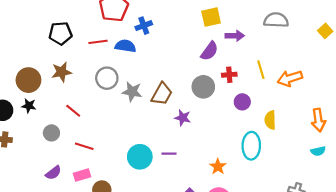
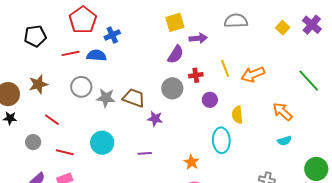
black pentagon: (60, 33) -> (35, 36), moved
brown trapezoid: (162, 94) -> (134, 98), turned -95
orange arrow: (318, 120) -> (282, 112), turned 145
cyan circle: (140, 157) -> (102, 143), moved

